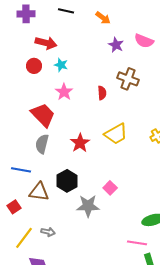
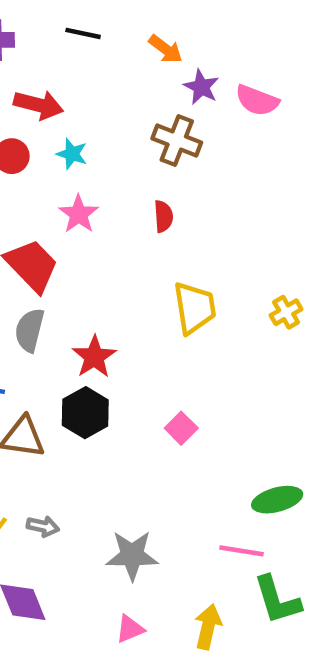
purple star: (116, 45) -> (201, 87), moved
brown cross: (128, 79) -> (177, 141), moved
yellow trapezoid: (116, 134) -> (195, 308), turned -70
red star: (80, 143) -> (94, 357), moved
gray star: (88, 206) -> (132, 555), moved

